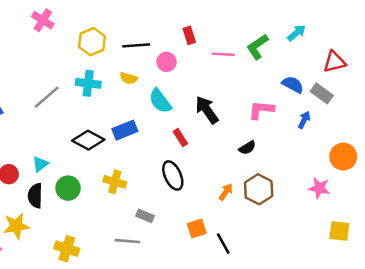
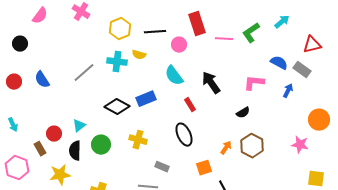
red rectangle: (189, 35) -> (197, 24), size x1.6
yellow semicircle: (129, 78) -> (139, 55), moved
orange square: (197, 228) -> (204, 168), moved

